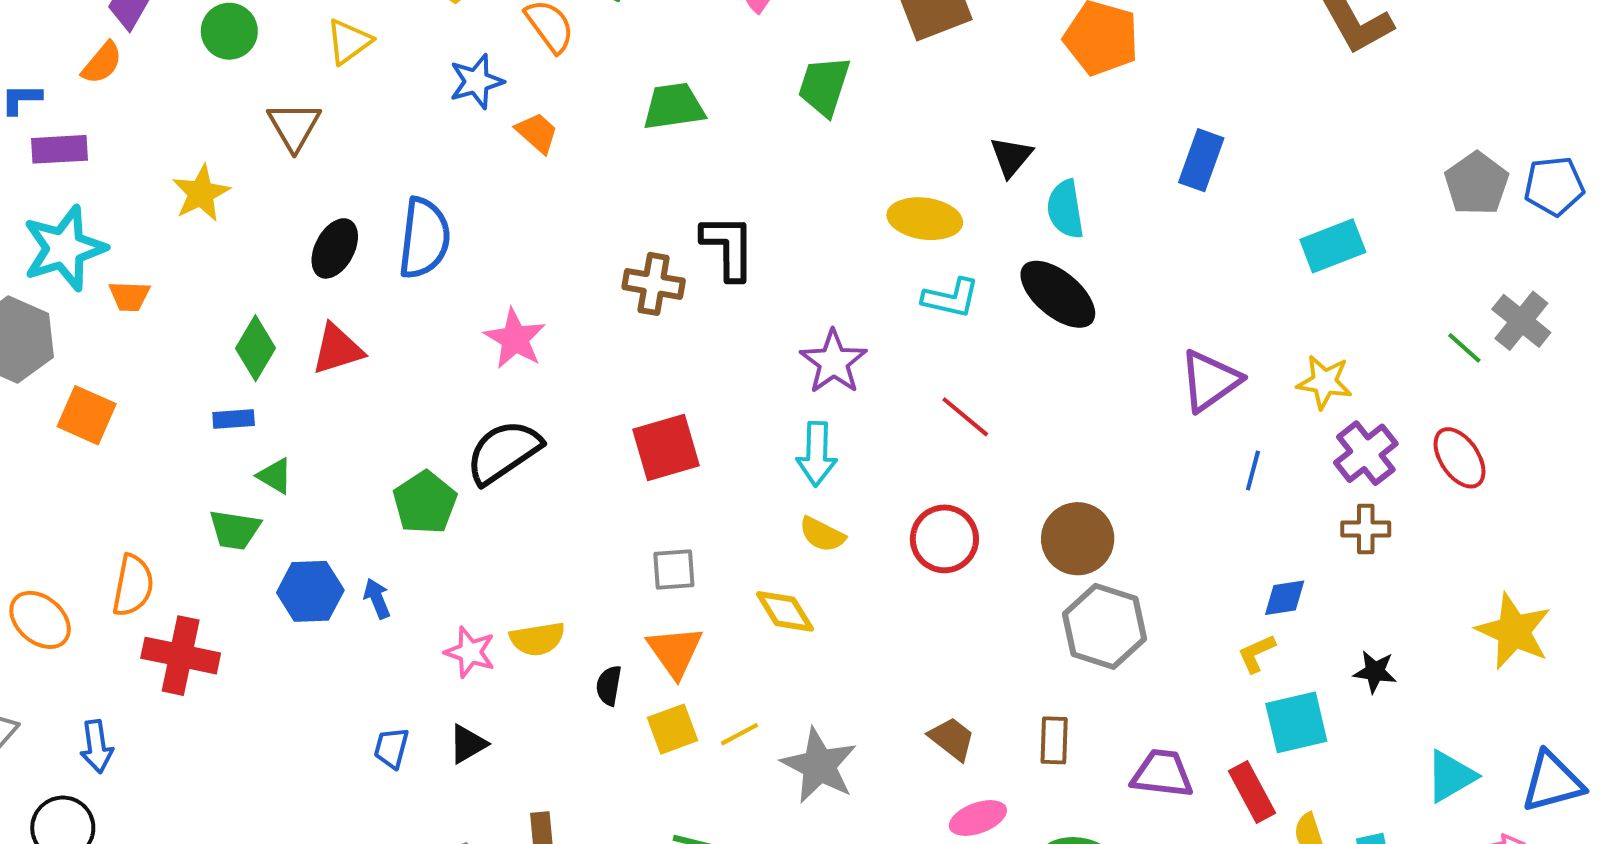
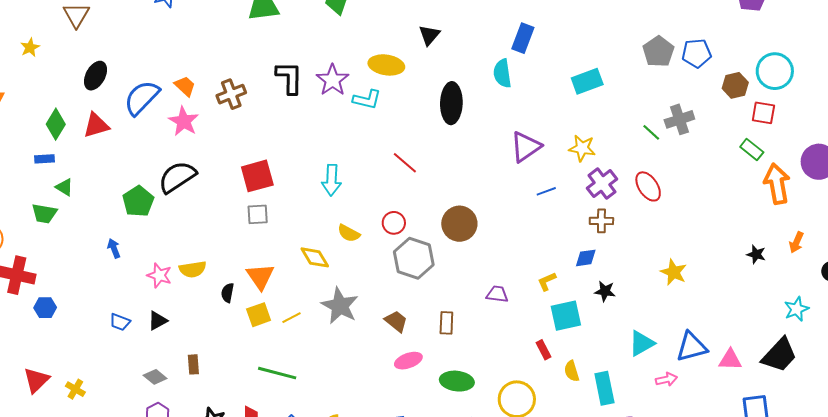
orange trapezoid: (537, 133) -> (185, 86), moved
yellow star: (201, 193) -> (30, 47), size x0.7
cyan semicircle: (1065, 209) -> (502, 73), moved
blue semicircle: (424, 238) -> (142, 98), moved, turned -144
brown cross: (654, 284) -> (231, 94), moved, turned -32
black ellipse: (1058, 294) -> (451, 103), turned 51
cyan L-shape: (951, 298) -> (367, 99), moved
gray cross: (1521, 321) -> (679, 119), turned 32
purple star: (833, 362) -> (332, 80), moved
blue line: (1253, 471) -> (546, 191), turned 54
yellow semicircle: (822, 534) -> (349, 233), moved
red circle: (944, 539) -> (394, 223), size x0.7
gray square: (674, 569) -> (258, 214), moved
blue hexagon: (310, 591) -> (45, 308), moved, size x0.7
blue diamond: (1285, 598) -> (586, 258), moved
gray hexagon: (1105, 626) -> (414, 258), moved
yellow star: (1514, 631) -> (674, 272), size x0.7
blue trapezoid: (391, 748) -> (120, 322), turned -85
gray star: (819, 766) -> (340, 306), moved
purple trapezoid: (1162, 774) -> (497, 294), moved, size x0.7
red rectangle: (1252, 792) -> (544, 350), size x0.7

